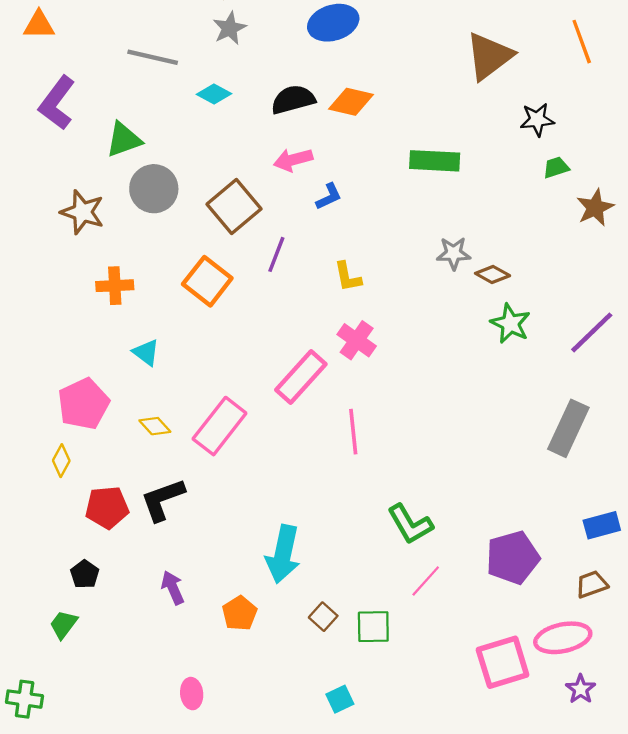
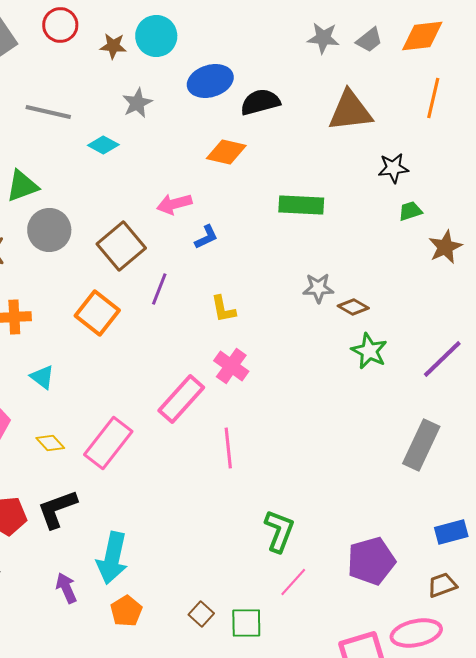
gray star: (230, 28) -> (137, 103), moved
orange line: (582, 42) -> (433, 98), turned 33
brown triangle: (489, 56) -> (350, 111), turned 30
black semicircle: (293, 100) -> (260, 102), moved
green L-shape: (410, 524) -> (279, 531), turned -129
cyan arrow: (283, 554) -> (112, 558), moved

